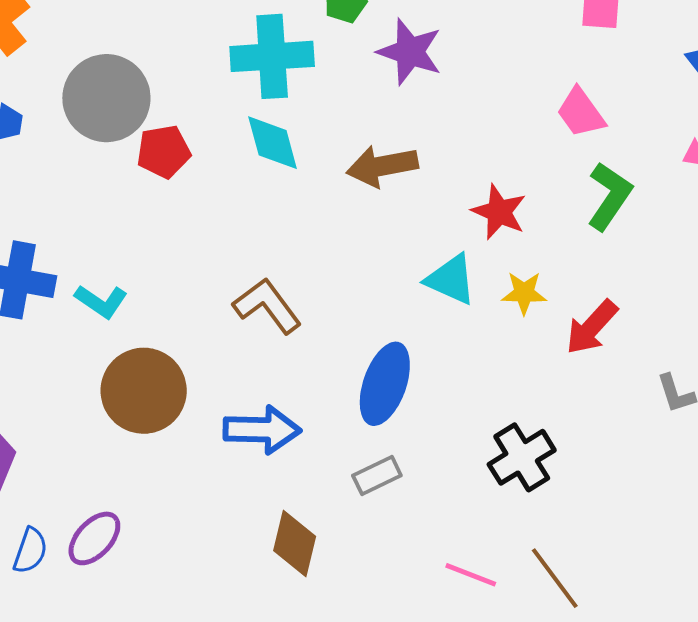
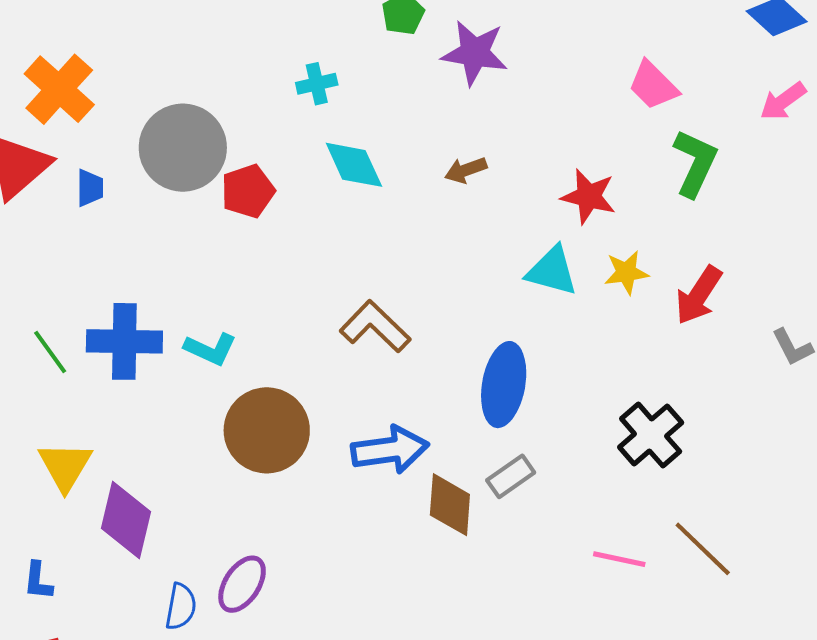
cyan cross: (272, 56) -> (317, 84), moved, size x0.5
brown arrow: (382, 166) -> (466, 170), size x0.6
brown diamond: (295, 543) -> (450, 505), moved

